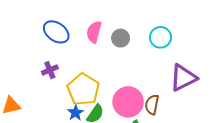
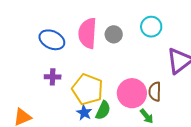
pink semicircle: (94, 32) -> (88, 33), size x1.4
purple cross: (50, 70) -> (53, 77), turned 35

